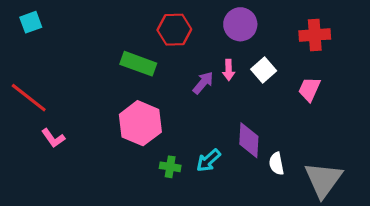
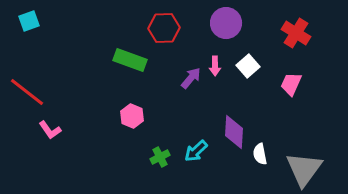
red cross: (315, 35) -> (296, 33), turned 36
pink hexagon: (140, 123) -> (132, 116), size x0.6
green cross: (170, 167) -> (160, 157), turned -36

